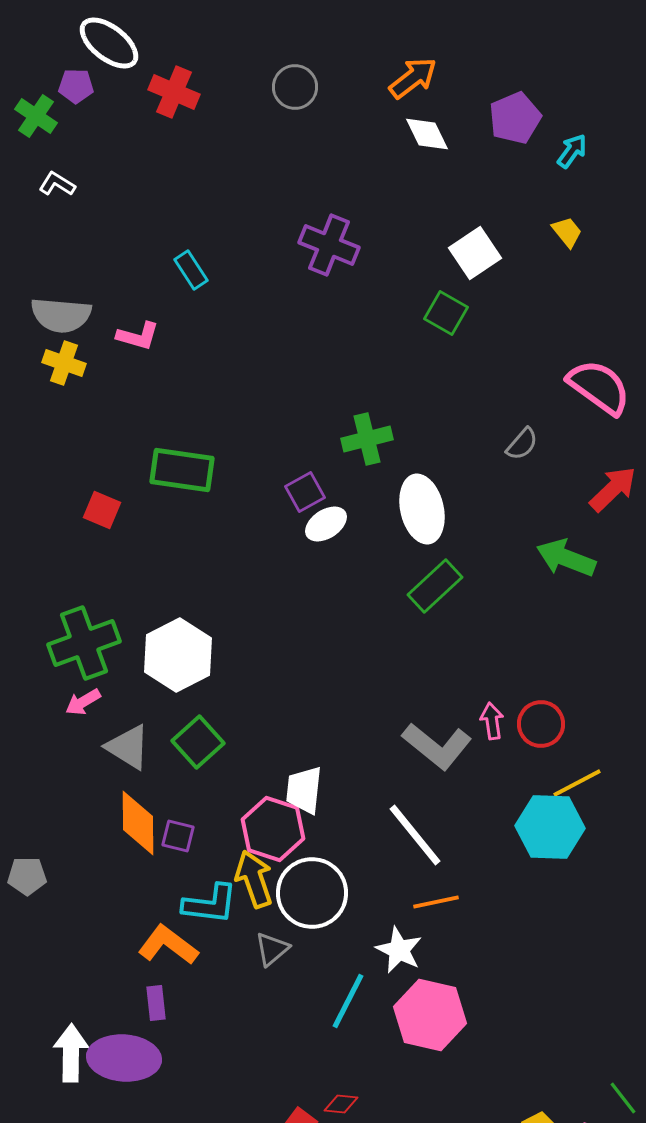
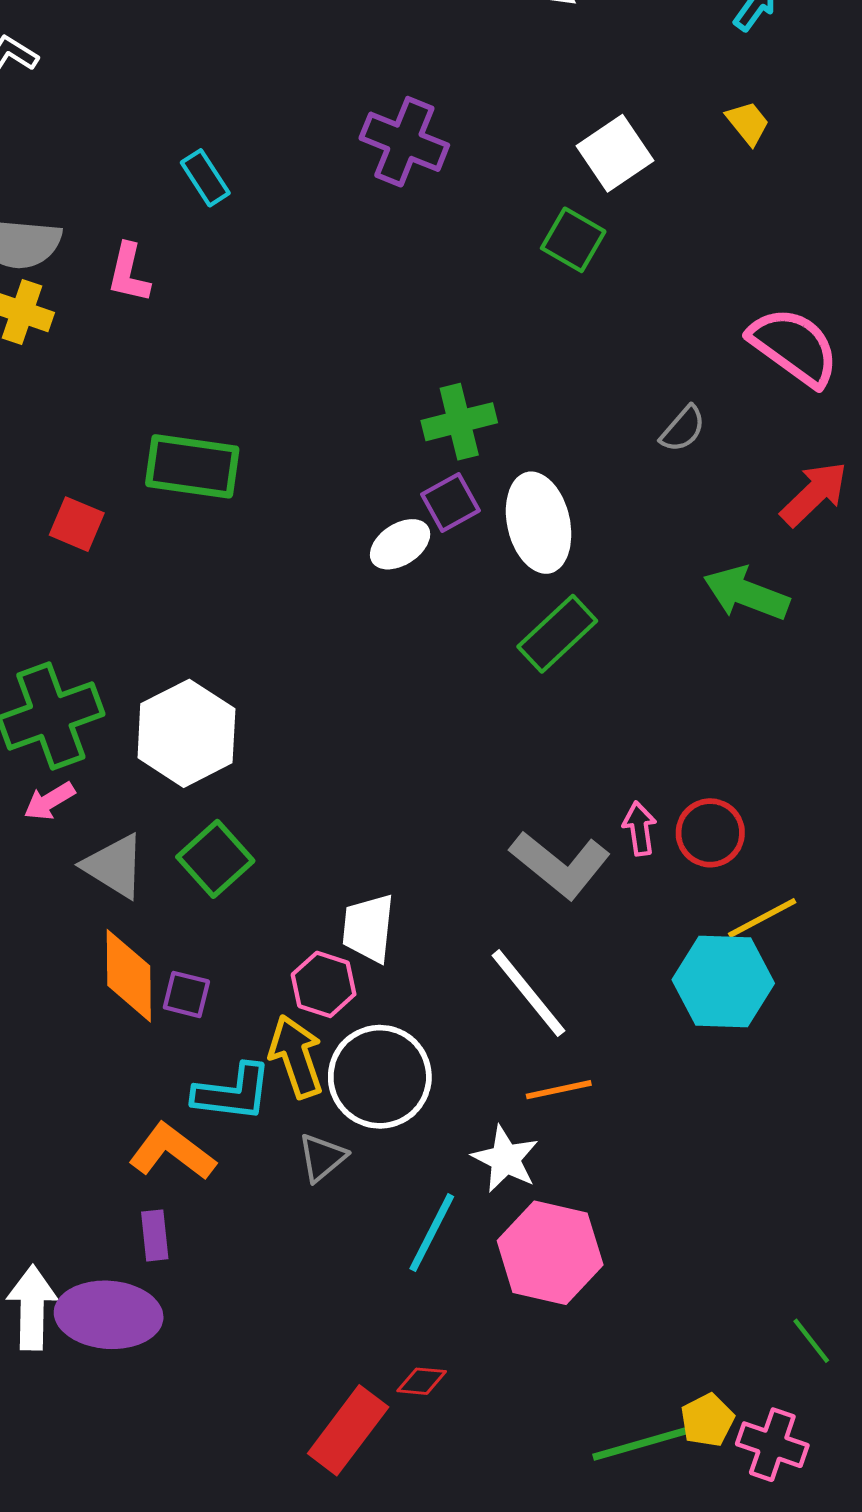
pink L-shape: (138, 336) -> (129, 273), turned 87
purple square: (305, 492) -> (451, 502), moved
pink hexagon: (273, 829) -> (324, 984), size x0.7
green line: (623, 1098) -> (811, 1341), moved

